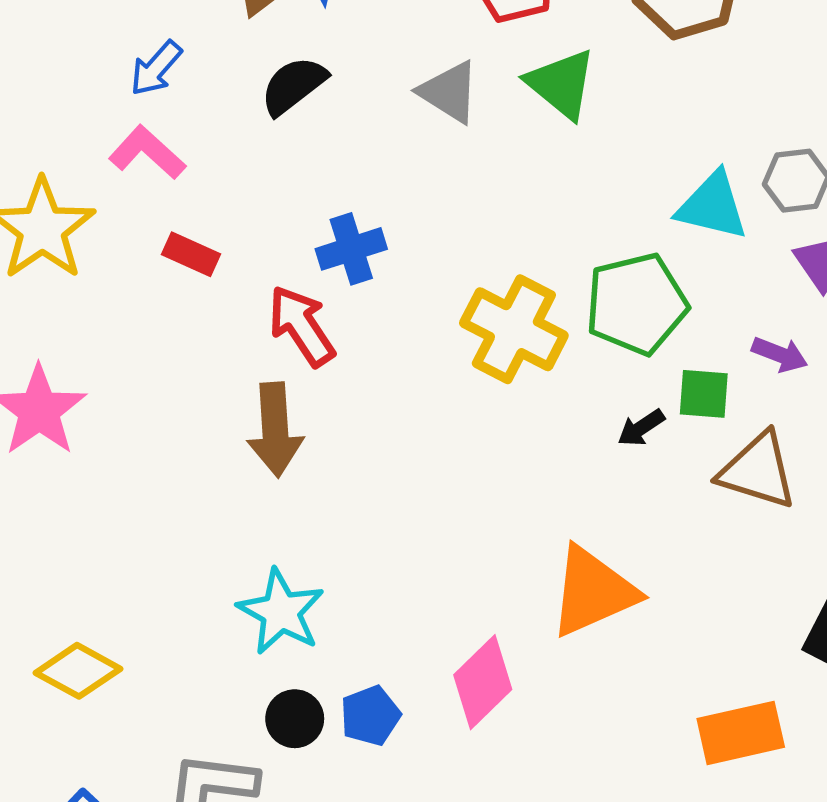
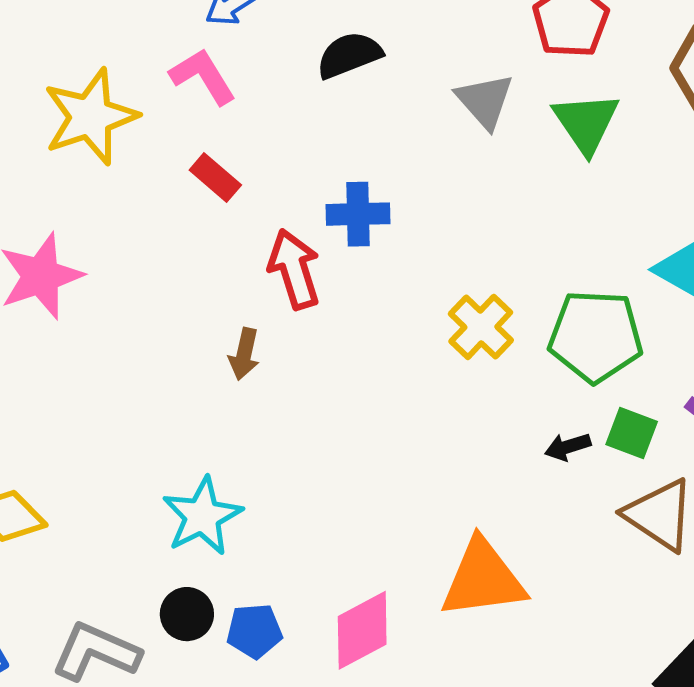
yellow cross: (514, 329) -> (481, 327), size x0.7
brown arrow: (275, 430) -> (244, 354), size x0.6

